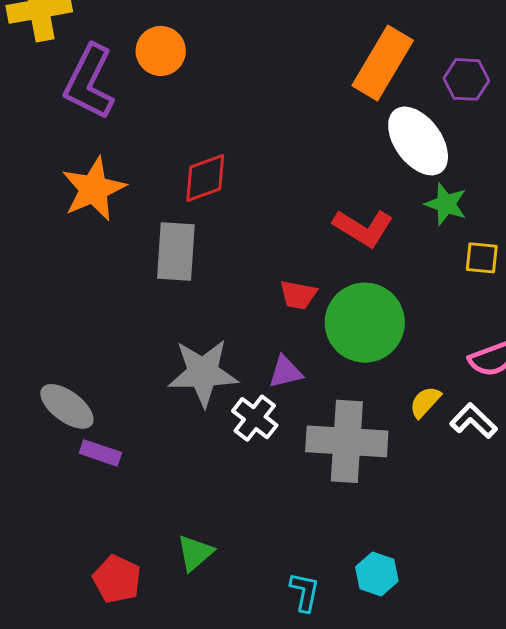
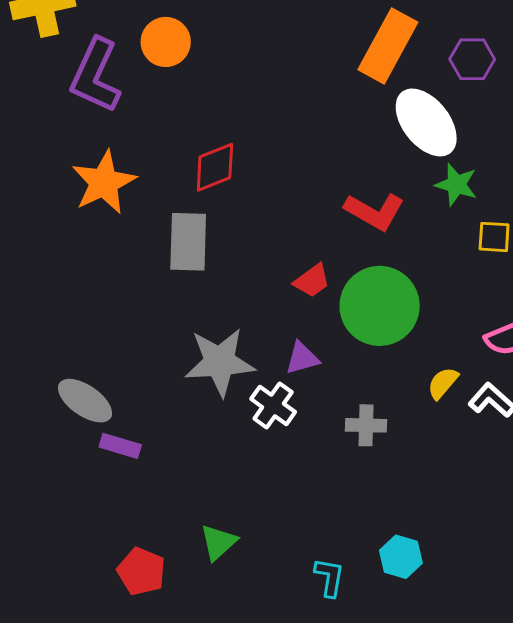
red trapezoid: (298, 295) -> (312, 281), turned -45
gray cross: (347, 441) -> (366, 425), size x0.5

